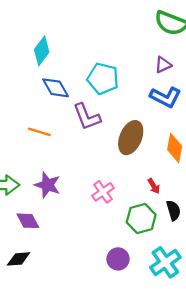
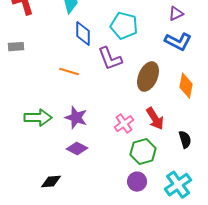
blue diamond: (56, 88) -> (83, 34), turned 30
red arrow: (154, 186) -> (155, 119), moved, size x1.6
green hexagon: (141, 219) -> (143, 152), moved
purple diamond: (28, 221) -> (77, 149), moved, turned -35

